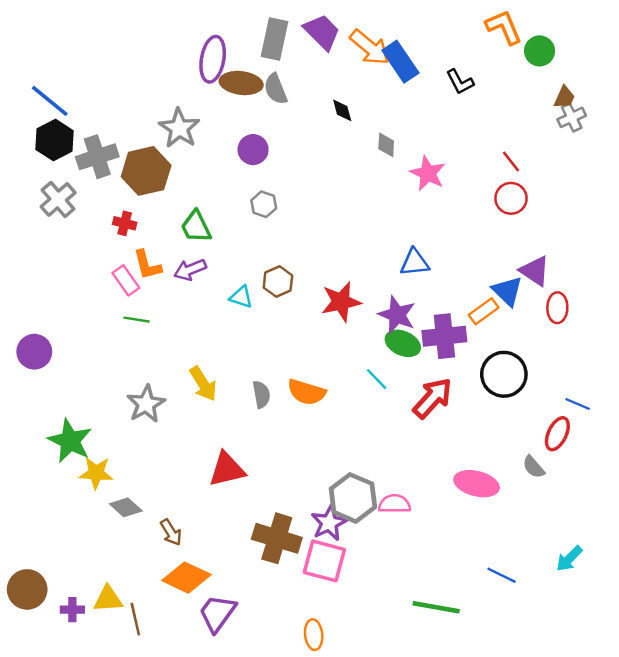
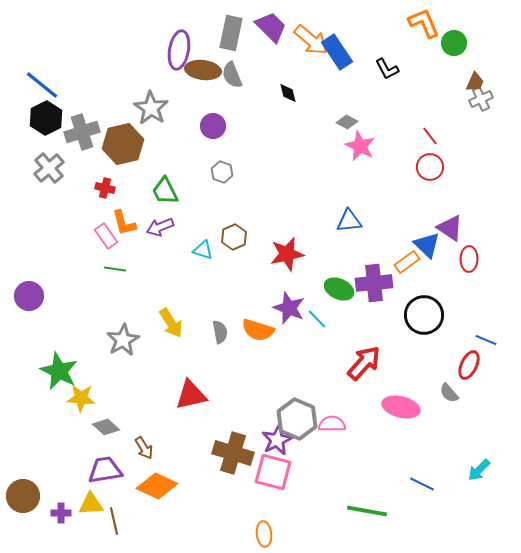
gray diamond: (386, 145) -> (347, 122), moved, turned -65
purple star: (397, 315) -> (289, 308), moved
red arrow: (433, 398) -> (364, 363), moved
purple trapezoid: (217, 613) -> (105, 470), moved, turned 45

